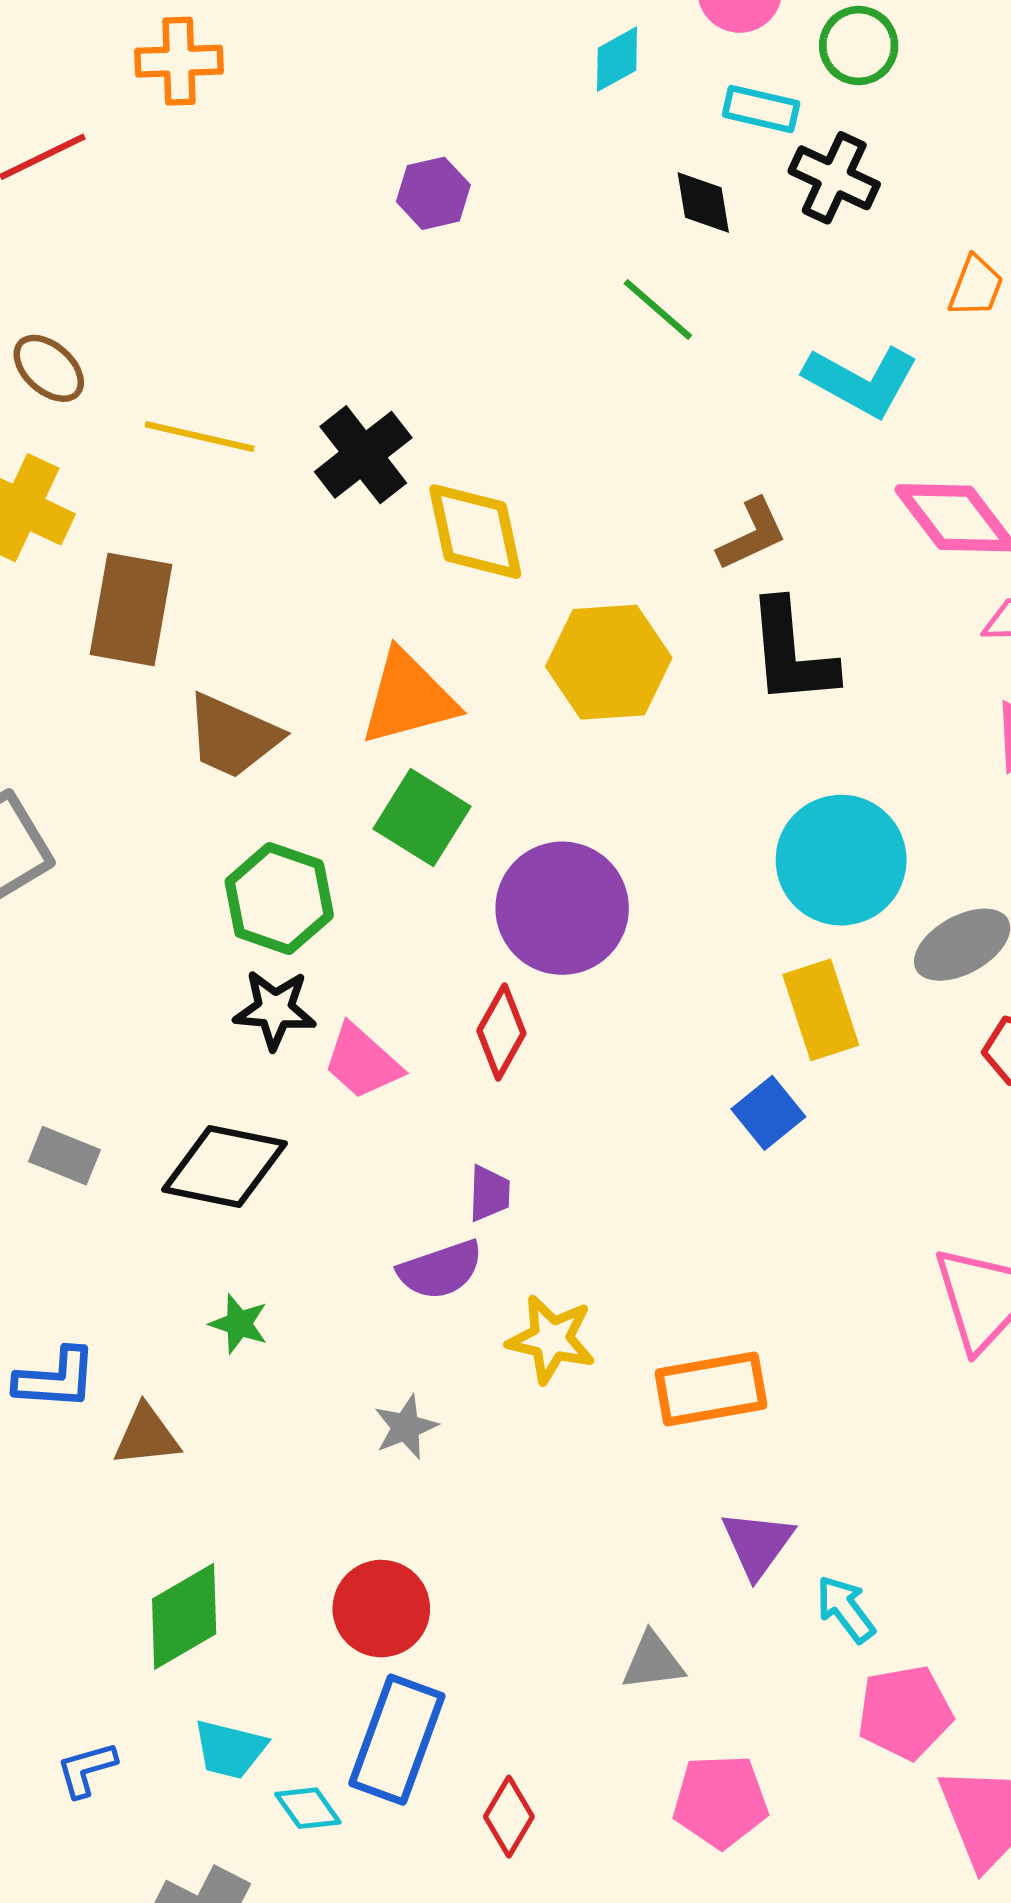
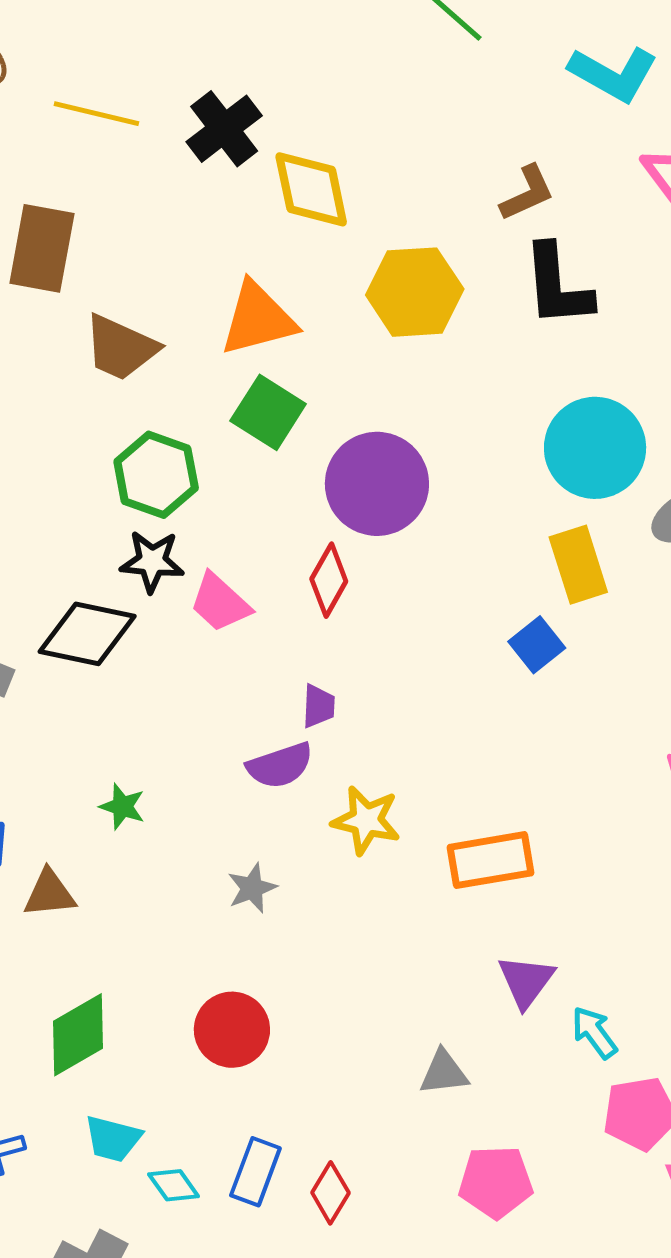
black diamond: (224, 1167) -> (87, 634), moved
blue rectangle: (397, 1740) -> (255, 1172), moved, size x0.7

